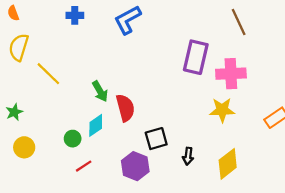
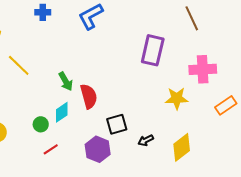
pink cross: (231, 74) -> (203, 69), moved
black arrow: (188, 156) -> (146, 140), turned 56

